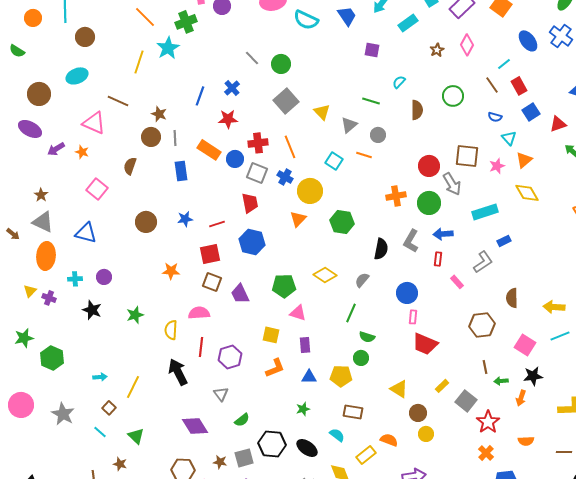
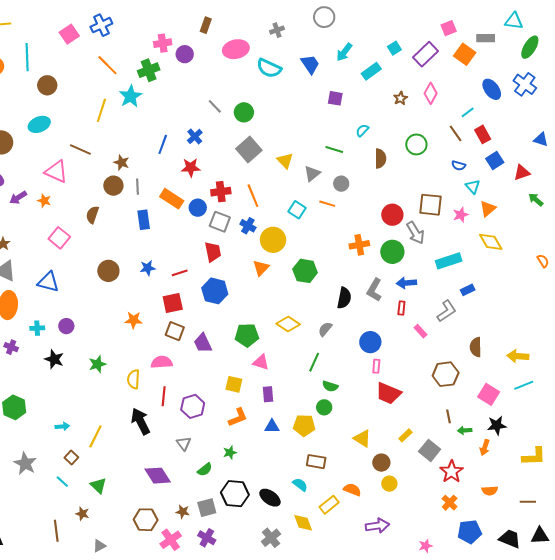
green star: (303, 409) -> (230, 452), moved

